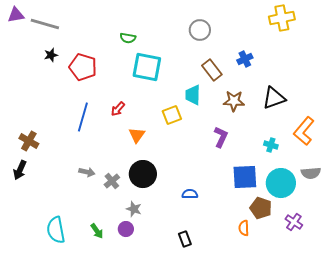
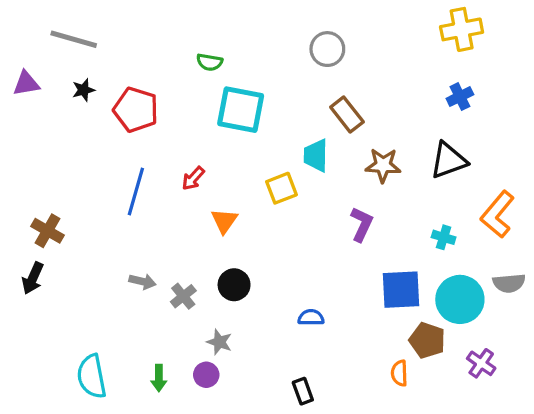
purple triangle: (16, 15) -> (26, 83), moved
blue cross: (245, 59) -> (460, 97), moved
black circle: (143, 174) -> (234, 285), size x0.7
green arrow: (97, 231) -> (159, 378), turned 35

